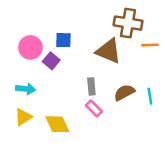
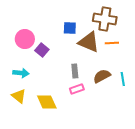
blue square: (63, 40) -> (70, 28), moved
orange line: (150, 45) -> (112, 43), moved
pink rectangle: (94, 108) -> (77, 89), turned -64
yellow triangle: (23, 117) -> (19, 96), turned -49

